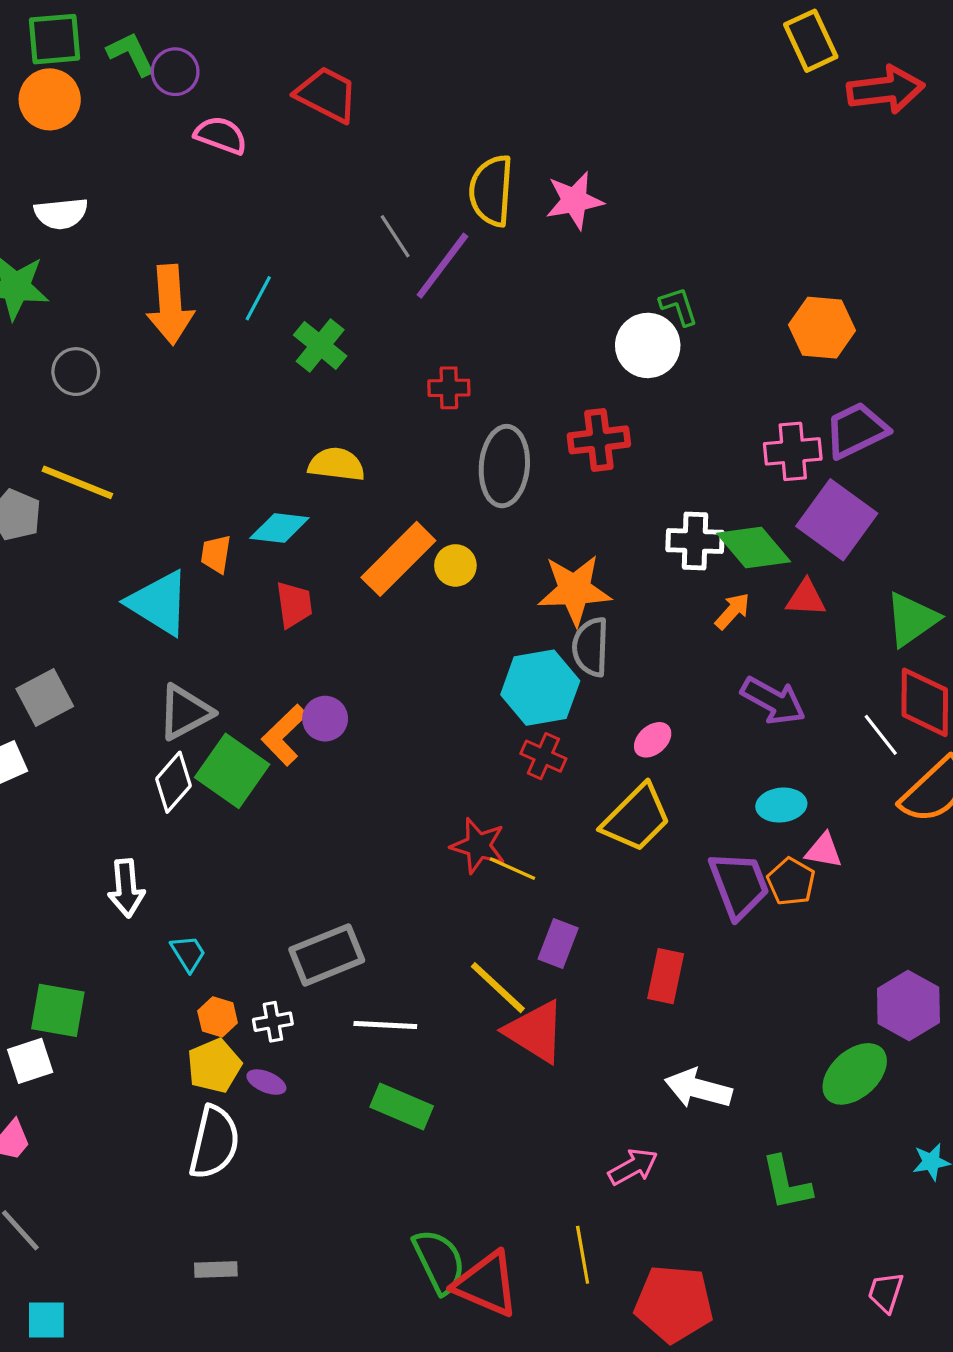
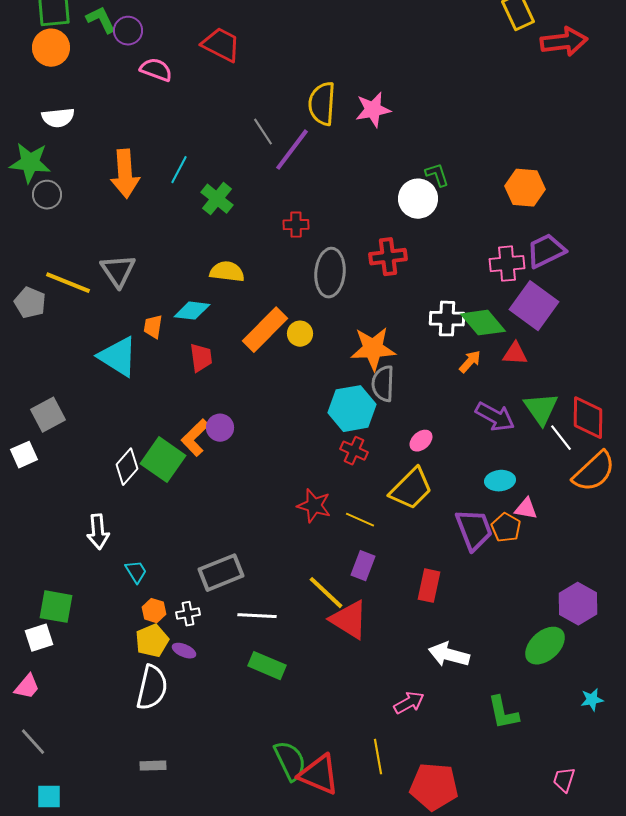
gray circle: (76, 372) -> (47, 195), moved
green triangle: (912, 619) -> (541, 409), moved, turned -30
gray triangle: (185, 712) -> (118, 271), moved, turned -36
yellow line: (512, 869) -> (360, 520), moved

